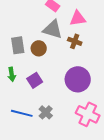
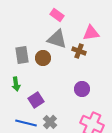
pink triangle: (78, 18) -> (91, 33), moved
purple circle: (78, 79) -> (82, 89), size x0.6
purple square: (35, 80) -> (36, 100), moved

